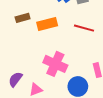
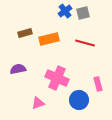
purple semicircle: (15, 79) -> (18, 69), moved, turned 42

